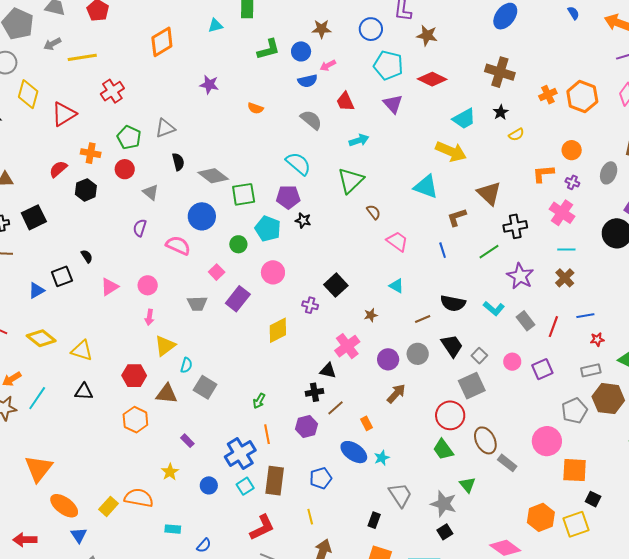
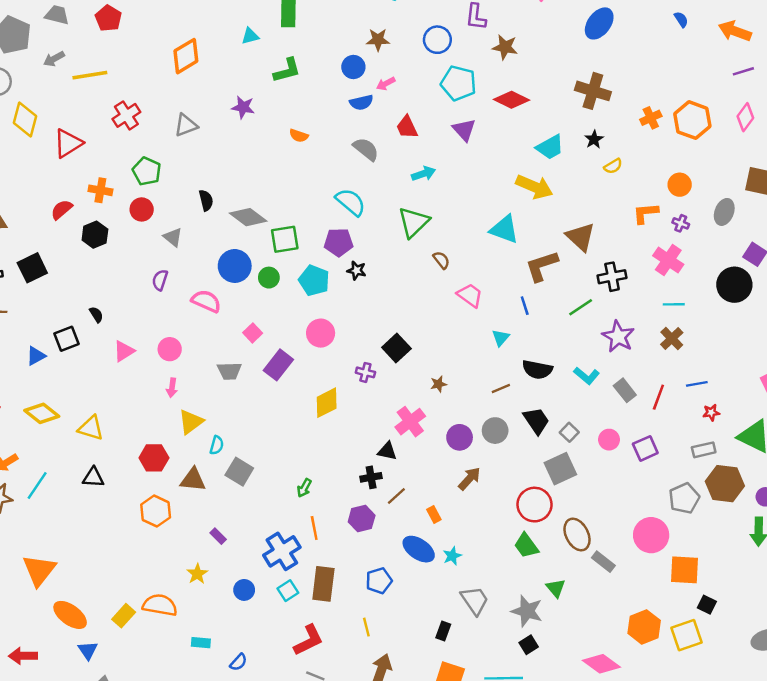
green L-shape: (269, 49) -> (287, 70), moved
gray triangle: (165, 128) -> (186, 125), moved
brown L-shape: (457, 217) -> (542, 266), size x1.4
green circle: (238, 244) -> (269, 278), moved
cyan triangle: (396, 286) -> (501, 338), moved, turned 42

